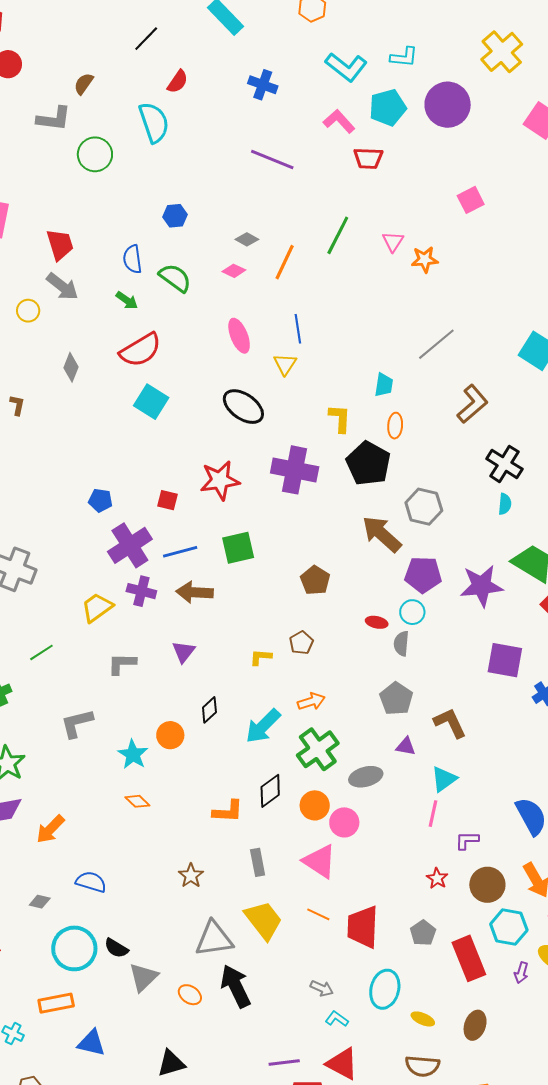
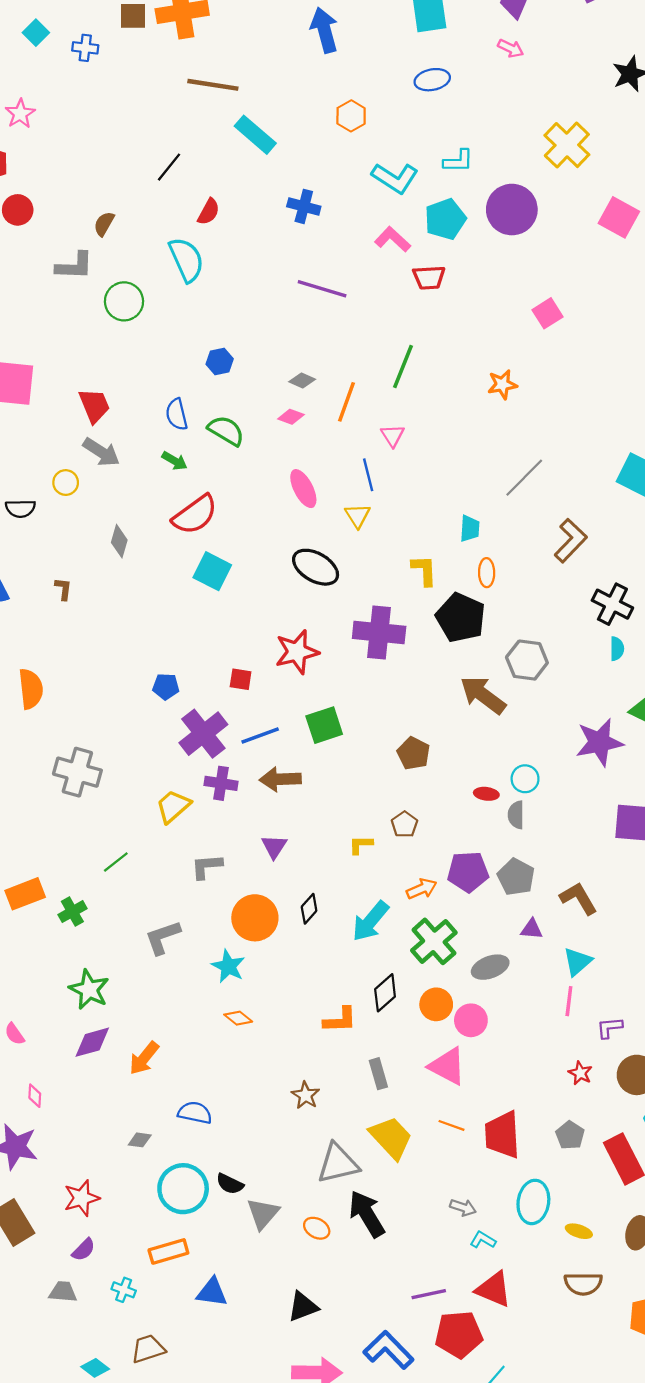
pink triangle: (393, 242) -> (393, 436), moved
purple pentagon: (423, 575) -> (468, 872), moved
orange circle: (170, 735) -> (255, 918), moved, size x1.5

